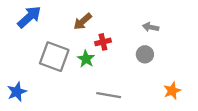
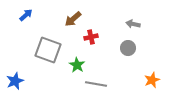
blue arrow: (29, 17) -> (26, 15), size x0.6
green star: (86, 59) -> (77, 65), moved

